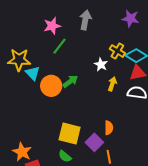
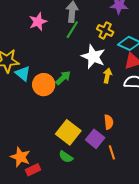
green line: (60, 46) -> (72, 30), moved
yellow cross: (117, 51) -> (105, 30), moved
white star: (101, 64) -> (93, 57), size x1.6
yellow square: (70, 133) -> (68, 132), turned 30

